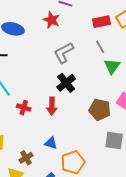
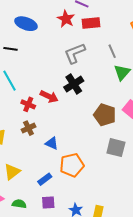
red rectangle: (101, 22) -> (91, 23), moved
red arrow: (52, 106) -> (49, 96), moved, turned -72
brown cross: (26, 158) -> (28, 128), moved

